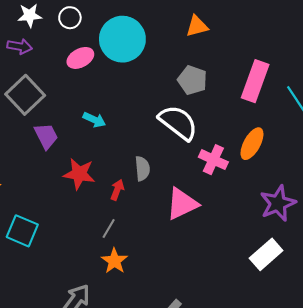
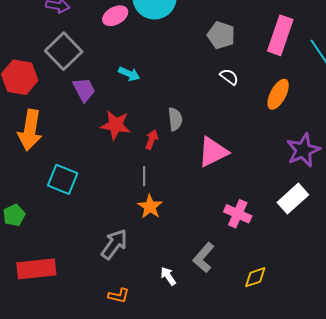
white semicircle: (178, 123) -> (229, 77), moved, size x0.5
pink cross: (213, 160) -> (238, 214), moved
gray line: (109, 228) -> (144, 176), turned -30

